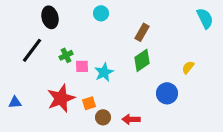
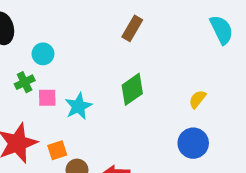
cyan circle: (101, 13) -> (43, 54), moved
brown rectangle: (142, 32) -> (132, 28), moved
blue circle: (167, 93) -> (193, 143), moved

